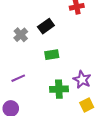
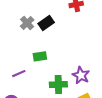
gray cross: (21, 35) -> (27, 23), moved
green rectangle: (52, 55) -> (40, 56), moved

